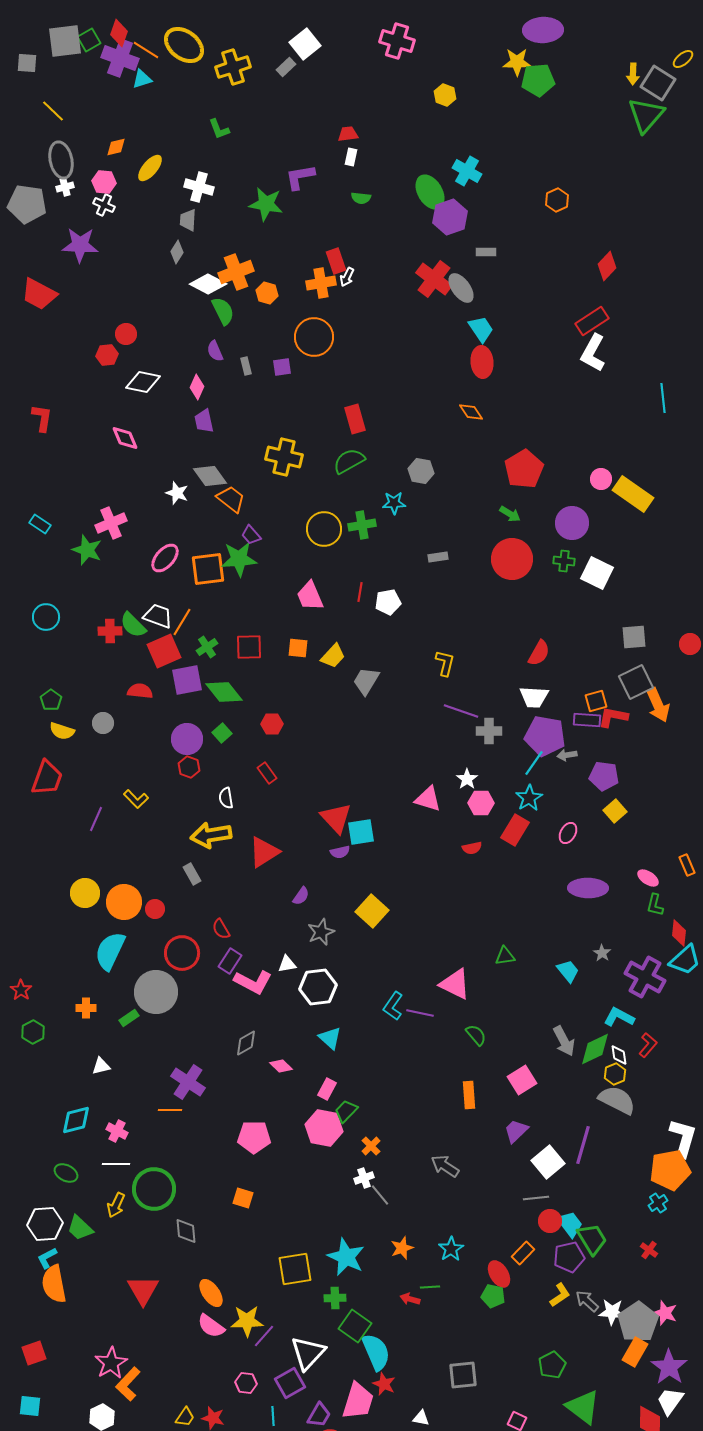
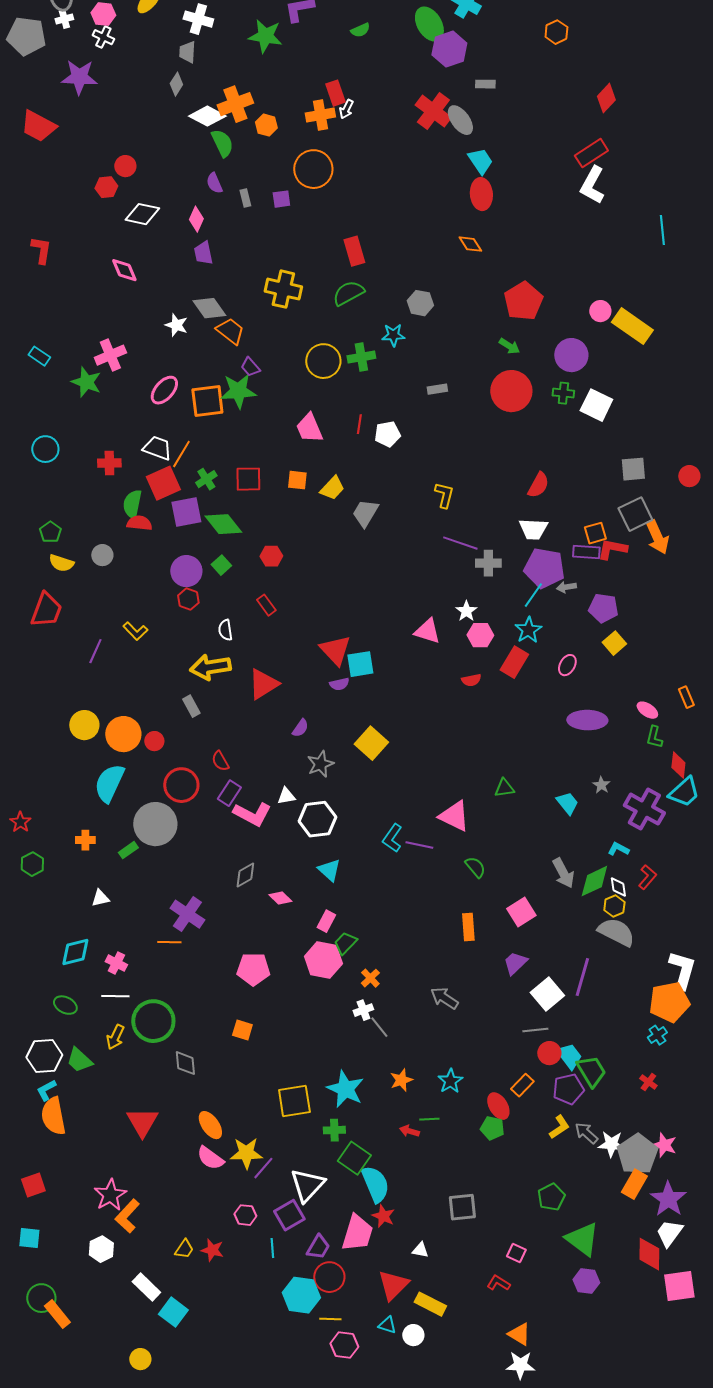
green semicircle: (361, 198) -> (360, 30), turned -30
green semicircle: (133, 625) -> (132, 504), moved, turned 56
cyan L-shape: (619, 1017) -> (618, 849), size x0.7

